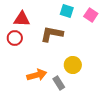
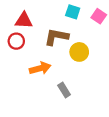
yellow circle: (73, 65) -> (79, 52), moved
orange arrow: (37, 75) -> (40, 68), moved

